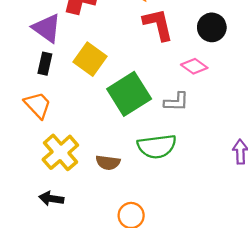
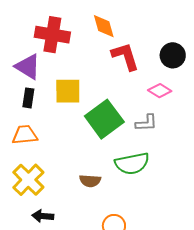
yellow square: (90, 59) -> (68, 91), turned -32
orange trapezoid: (38, 105) -> (25, 135), turned -48
yellow cross: (60, 152) -> (28, 180), moved

